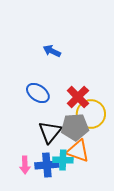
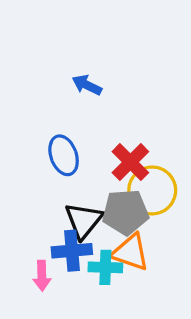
blue ellipse: (38, 93) -> (64, 155), turned 35
blue cross: (47, 165) -> (72, 251), moved

